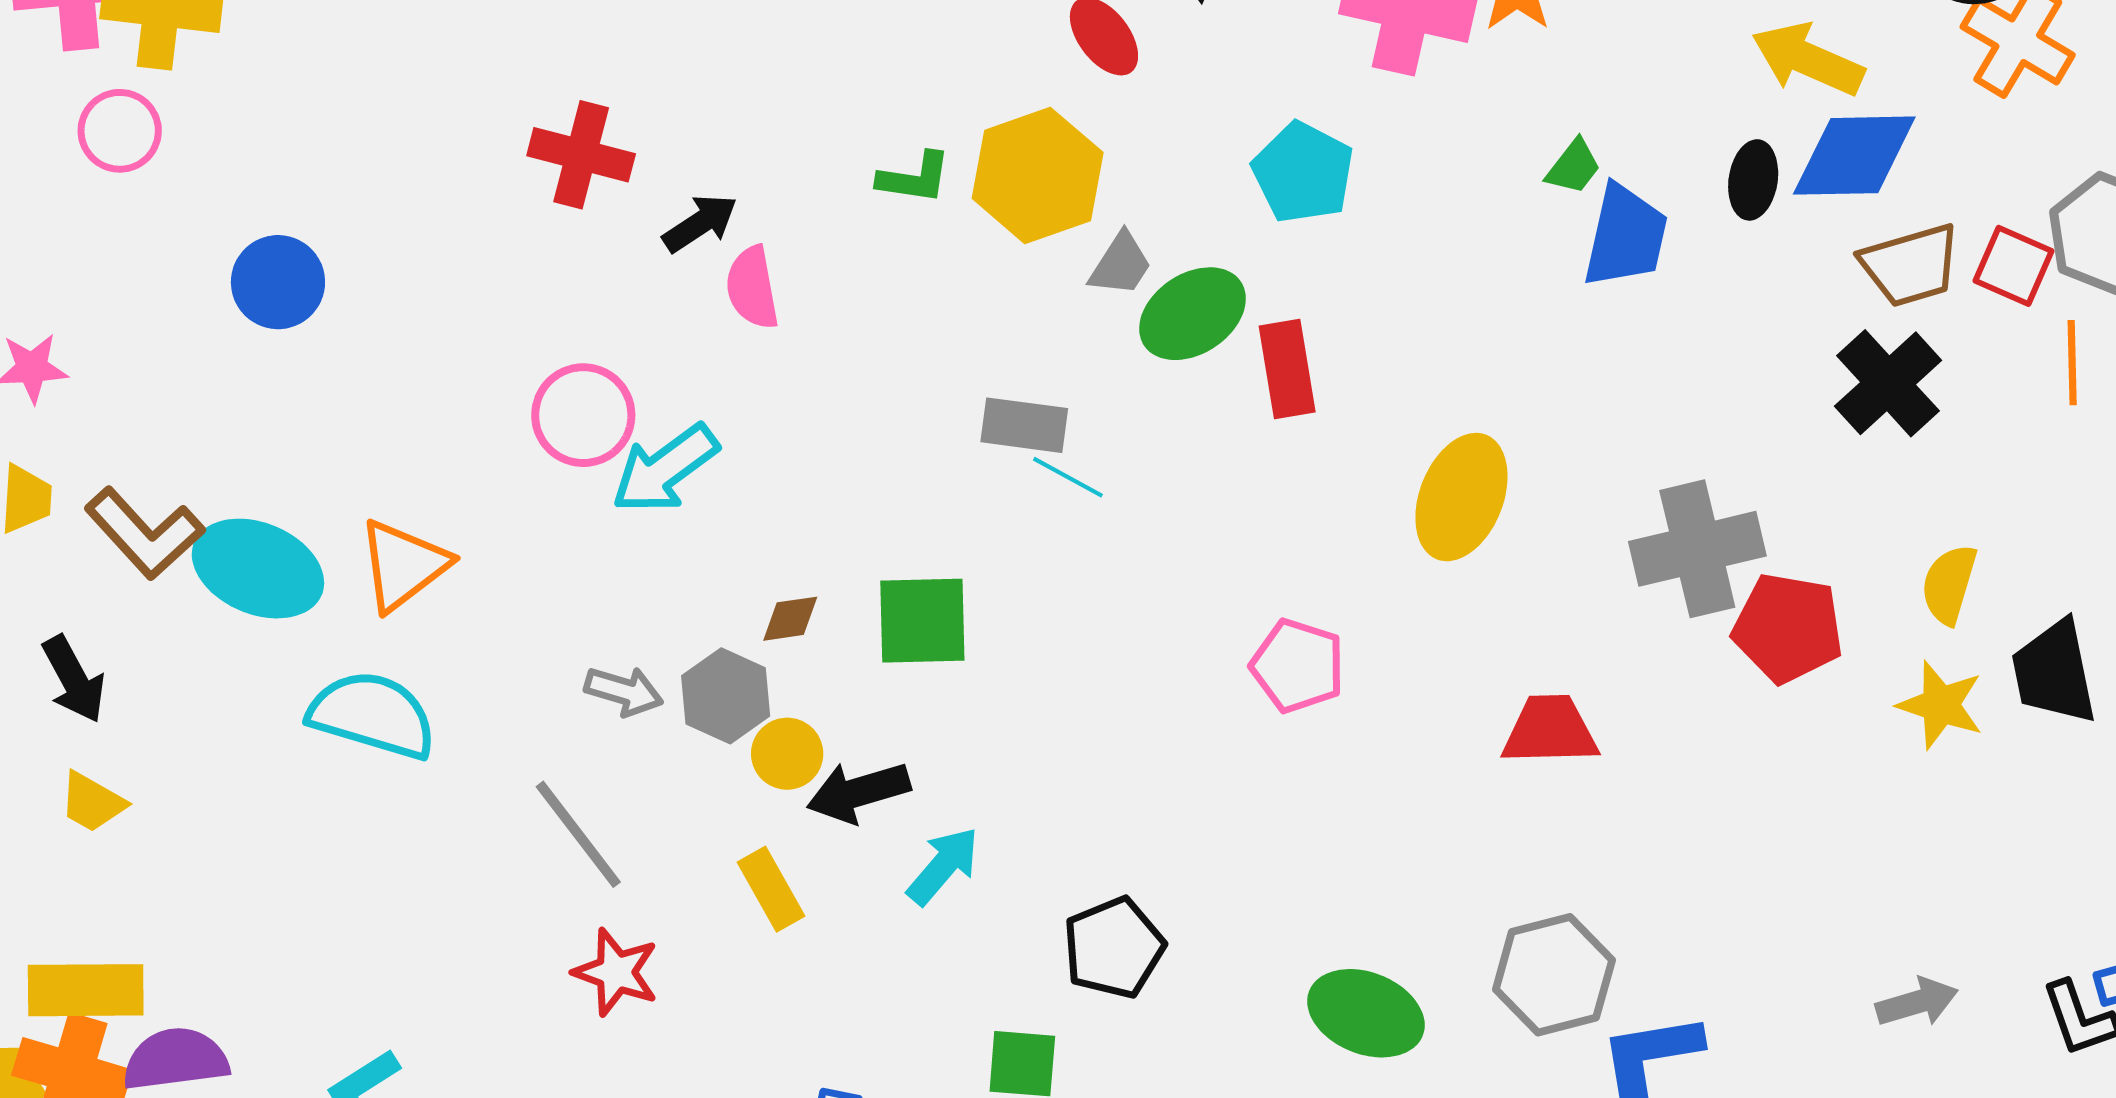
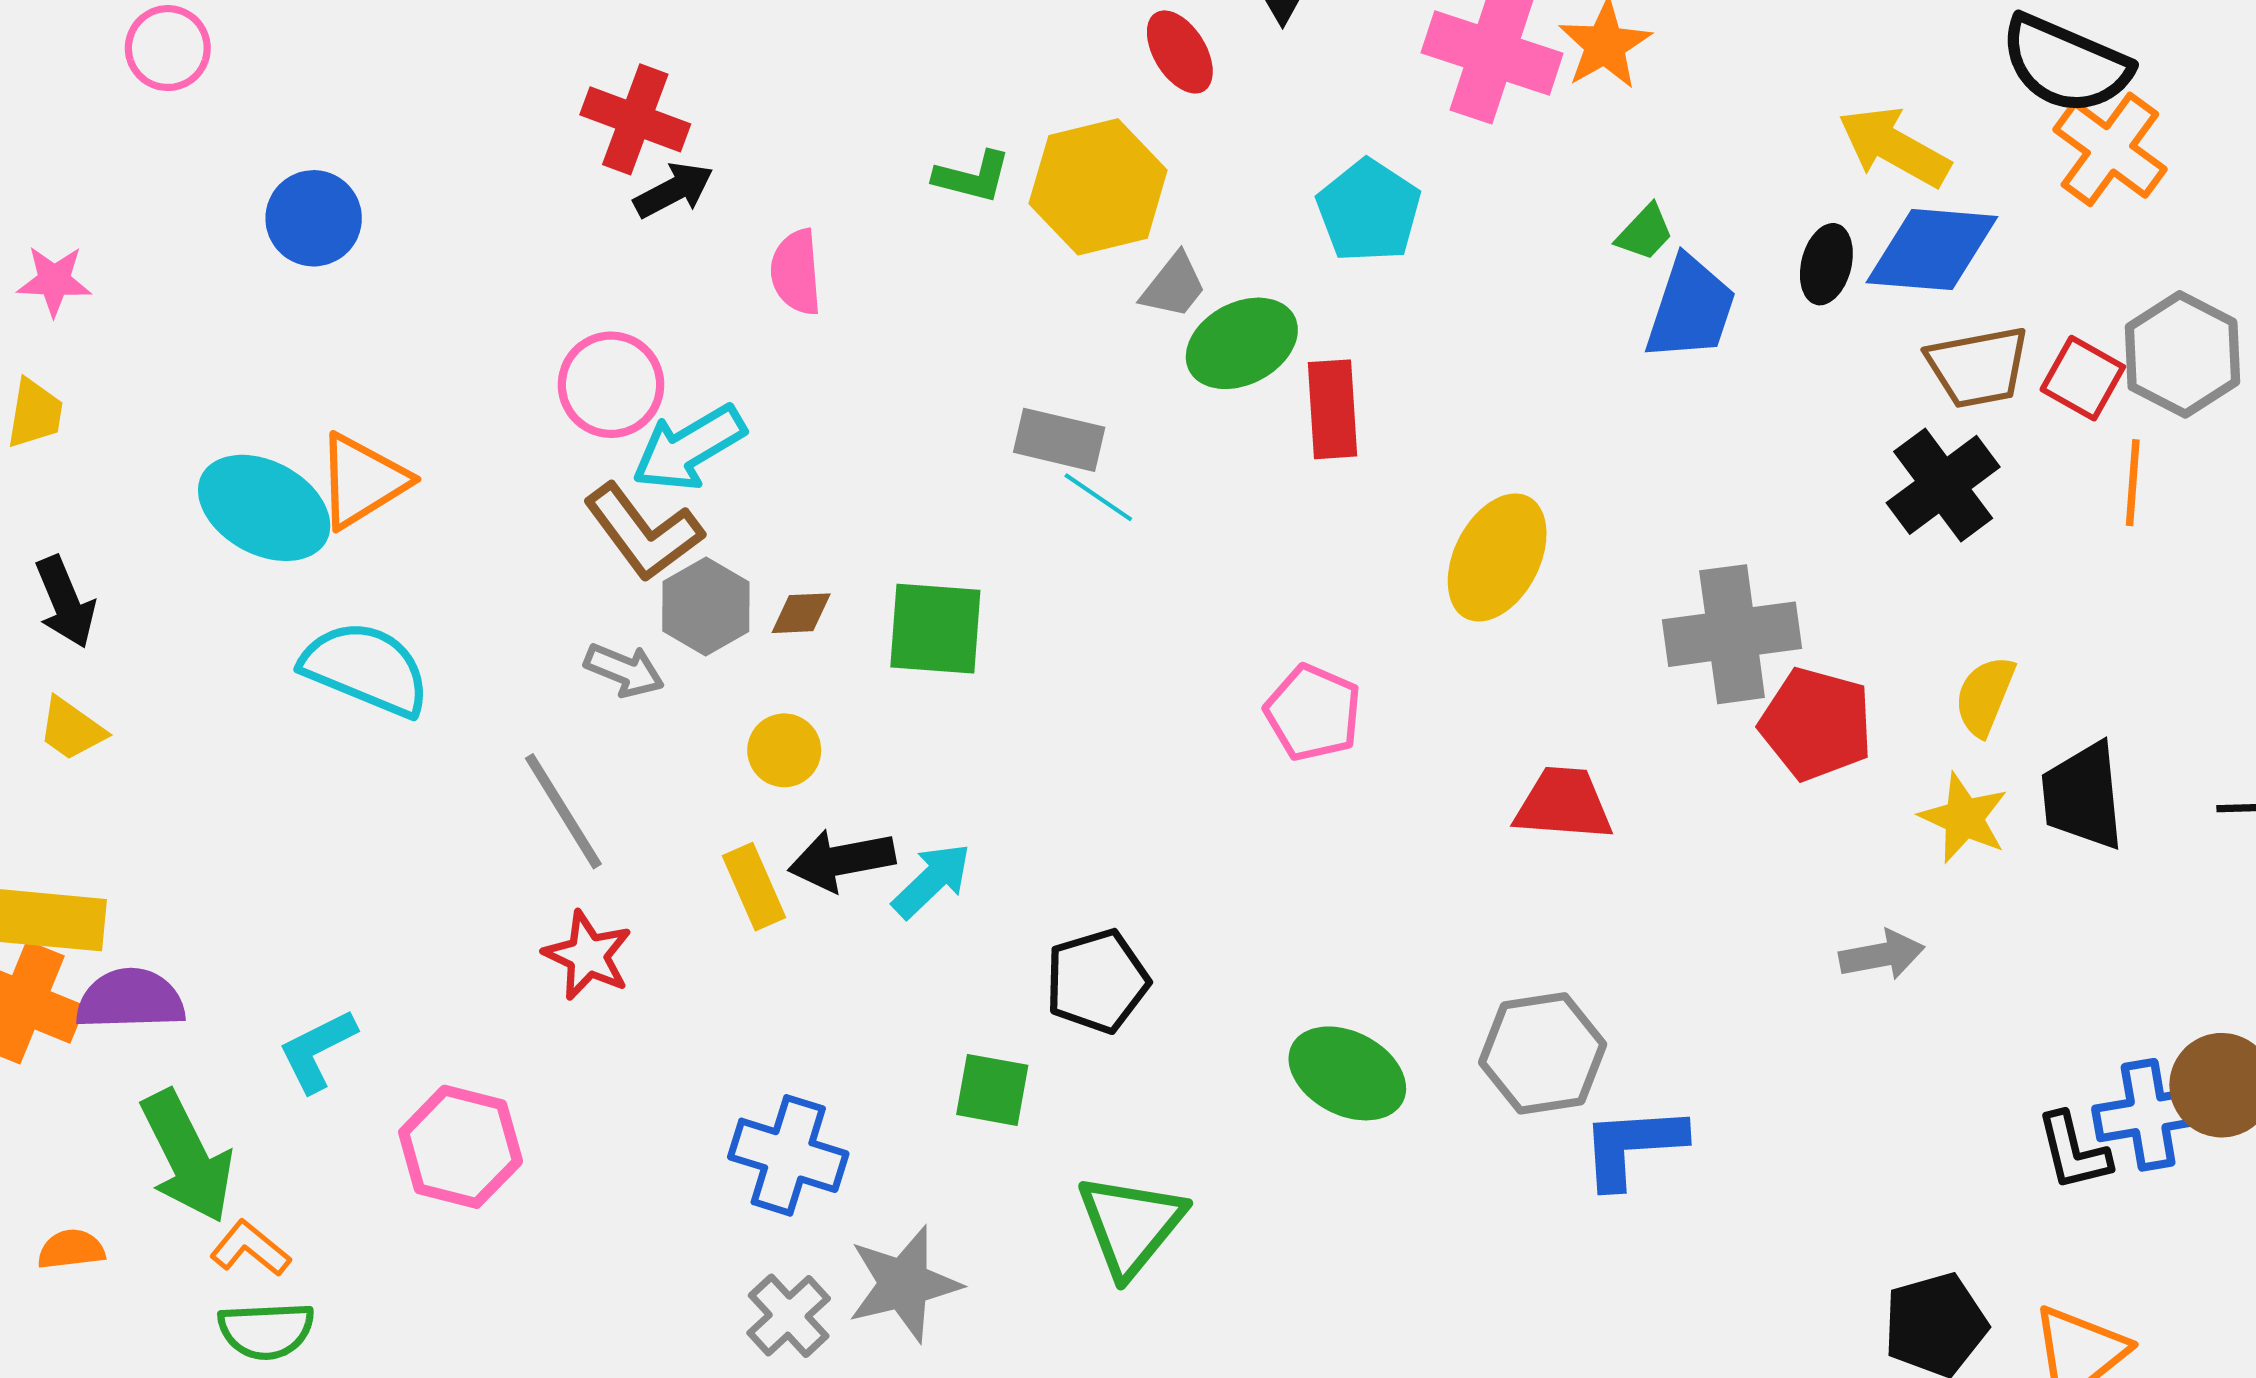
black arrow: (700, 223) -> (674, 190), moved
brown L-shape: (144, 533) -> (643, 532), moved
orange triangle: (403, 565) -> (362, 481), moved
gray hexagon: (726, 696) -> (706, 607), moved
black arrow: (858, 792) -> (842, 860), moved
gray arrow: (1917, 1002) -> (1882, 955), moved

